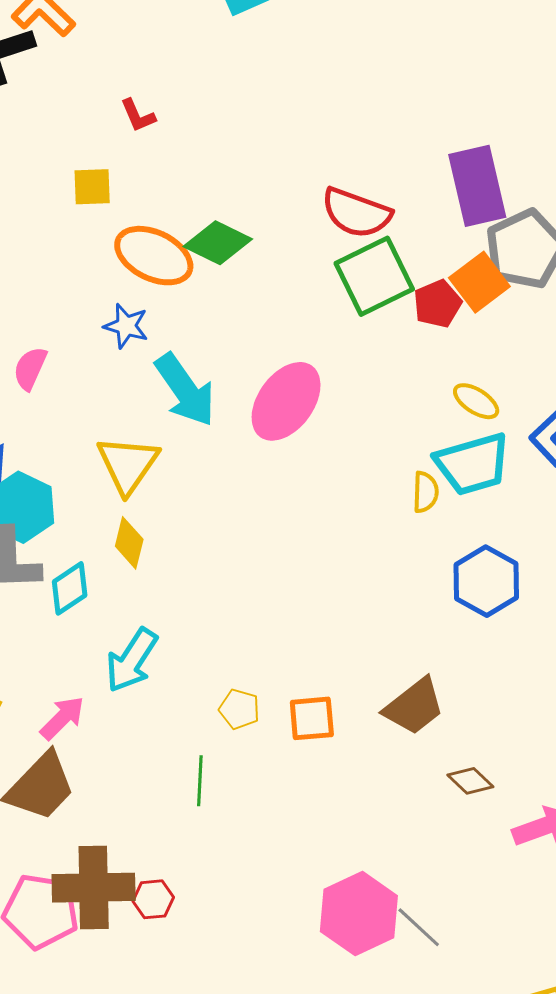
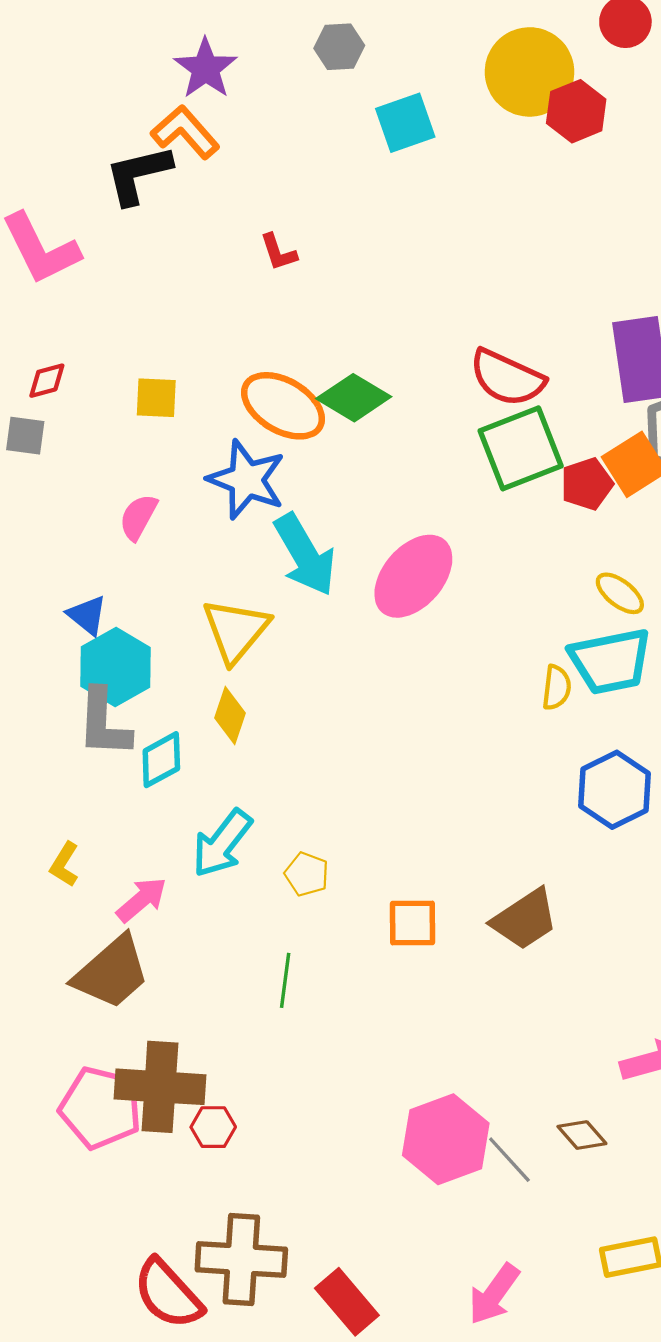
yellow square: (92, 187) -> (156, 398), moved
blue star: (126, 326) -> (247, 480), size x1.6
yellow pentagon: (239, 709) -> (307, 874), moved
brown diamond: (470, 781) -> (582, 1135), moved
red hexagon: (153, 899) -> (213, 1127), moved

